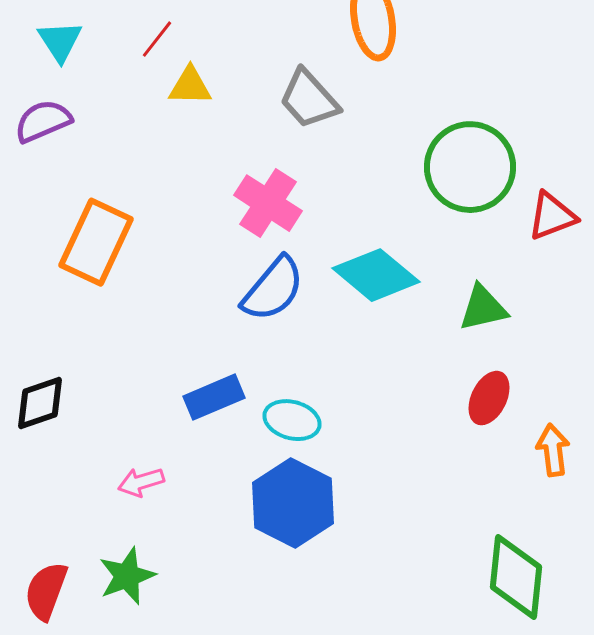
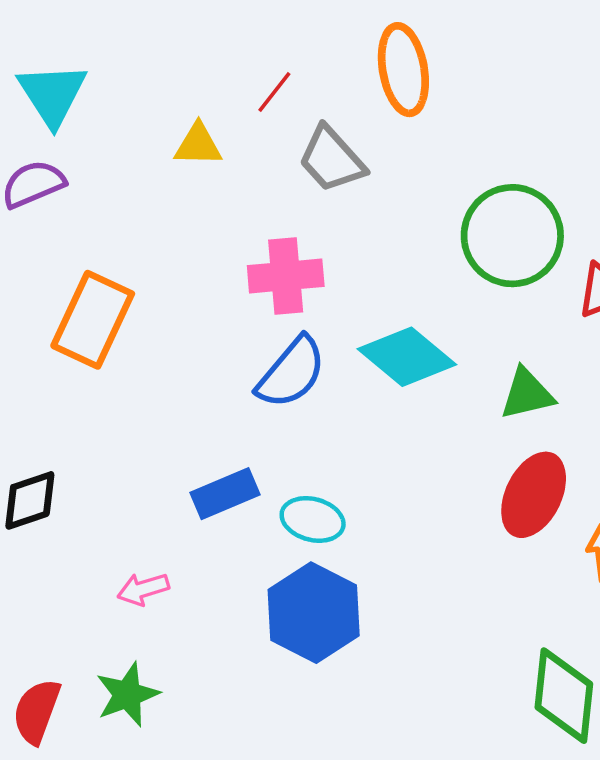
red line: (157, 39) -> (274, 92), moved
cyan triangle: (60, 41) -> (52, 94), size x1.4
pink cross: (268, 203) -> (286, 276), turned -38
red ellipse: (489, 398) -> (534, 495), size x1.4

